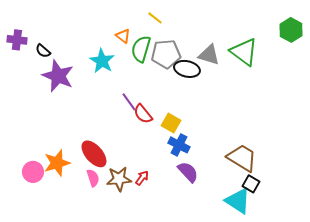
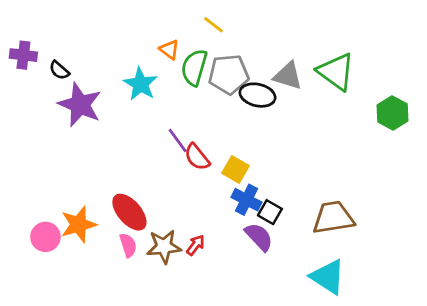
green hexagon: (291, 30) -> (393, 113), moved
brown trapezoid: (242, 158) -> (333, 218), turned -40
black square: (251, 184) -> (270, 212), moved

